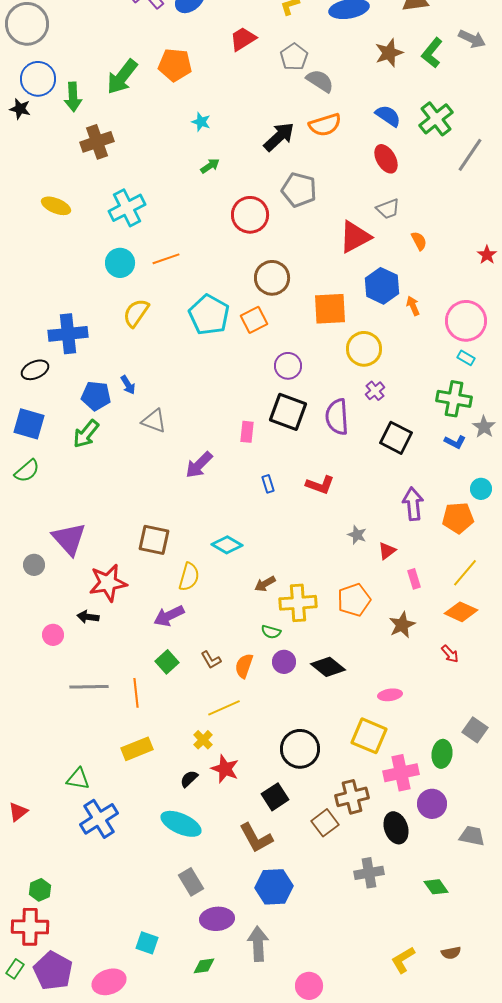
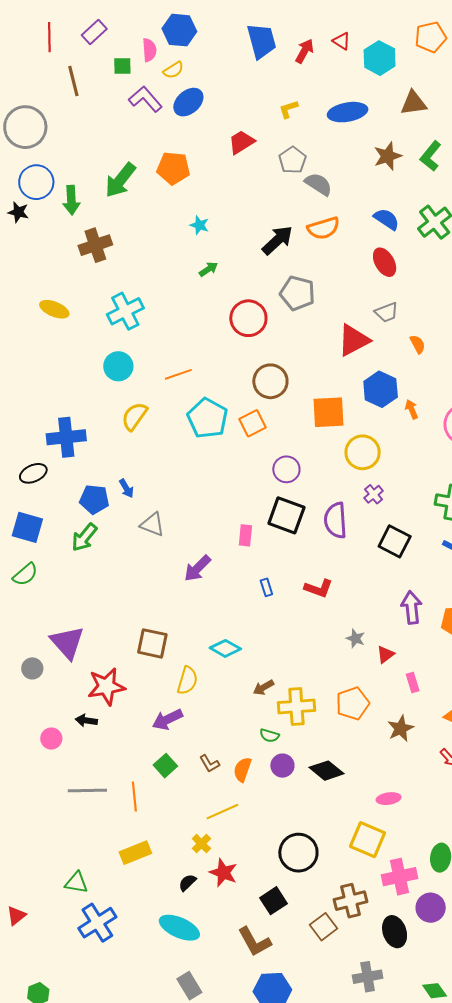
orange line: (166, 259) -> (178, 374), moved

